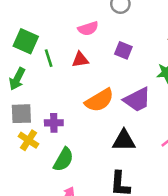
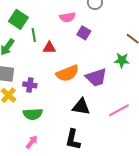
purple square: (123, 50) -> (84, 33), moved
red triangle: (80, 60) -> (49, 48), moved
green semicircle: (63, 159) -> (33, 114), turned 48

